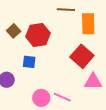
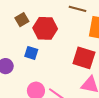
red square: (82, 56) -> (84, 58), turned -35

